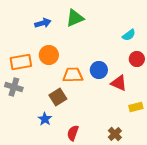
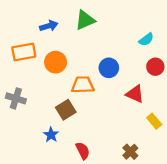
orange rectangle: (21, 62) -> (24, 52), moved
blue circle: (99, 70) -> (109, 68), moved
yellow rectangle: (136, 107) -> (154, 121), turned 64
red semicircle: (73, 133) -> (83, 151), turned 133

